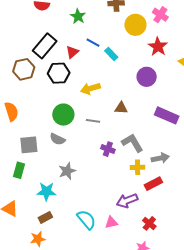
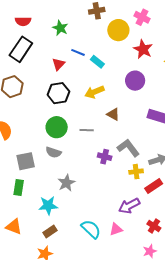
black rectangle: (45, 46) -> (21, 49), moved
black hexagon: (59, 73) -> (58, 93), moved
yellow arrow: (90, 89) -> (94, 92), moved
brown triangle: (121, 108) -> (113, 114), turned 32

